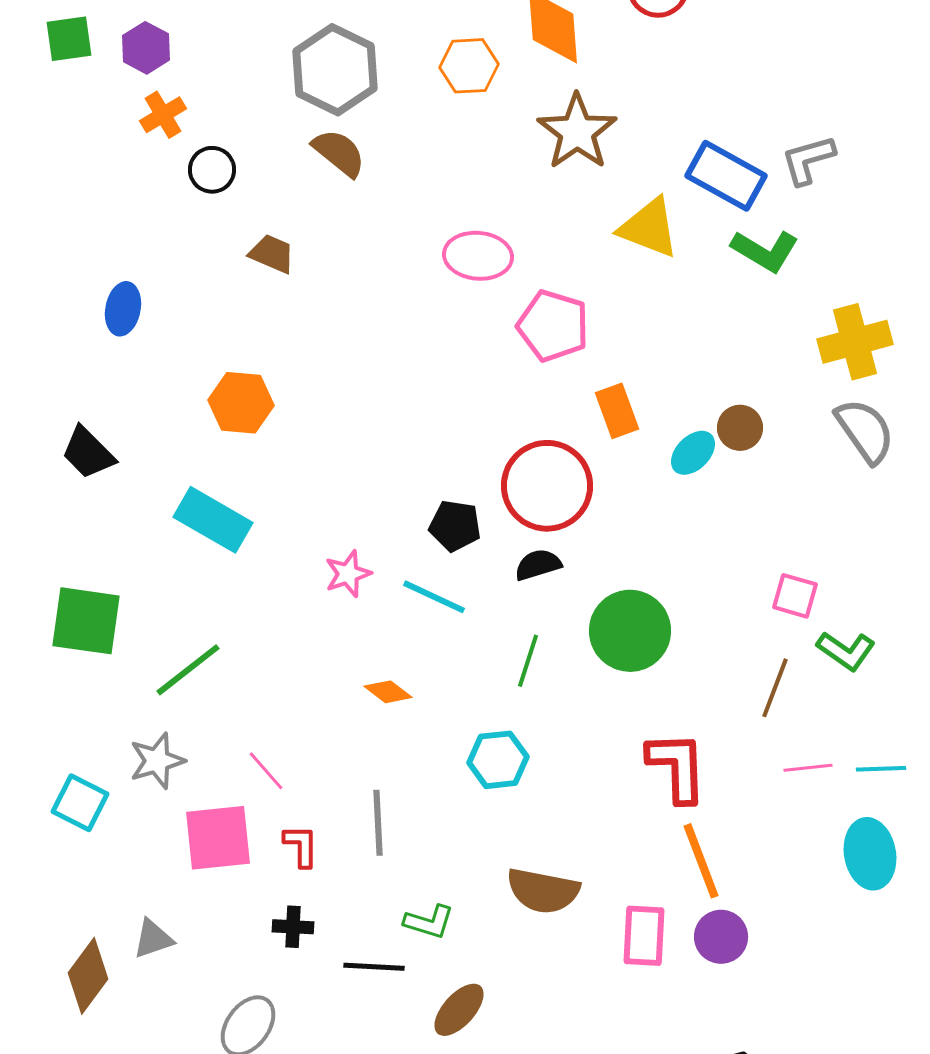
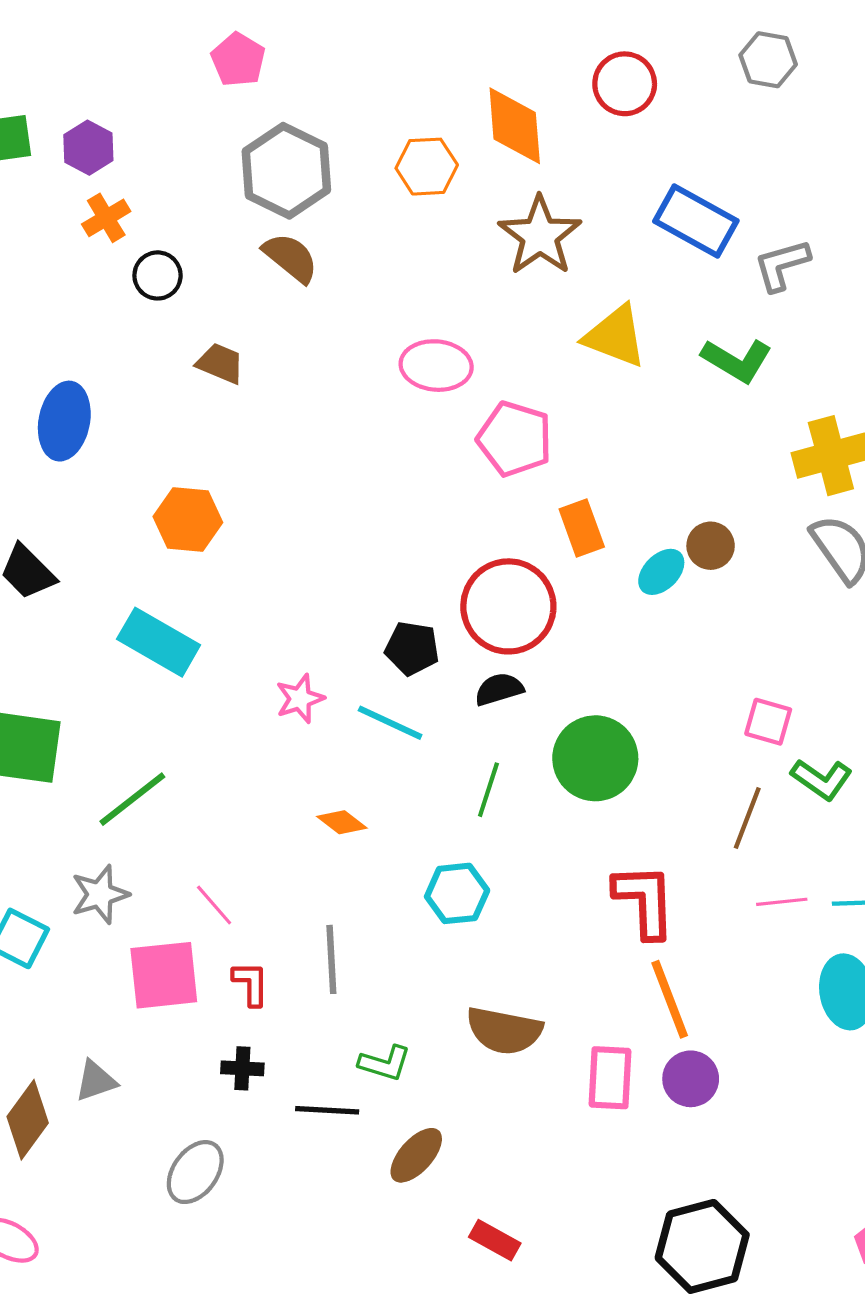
blue rectangle: (726, 176) -> (696, 221), moved
blue ellipse: (123, 309) -> (64, 421), size x1.4

